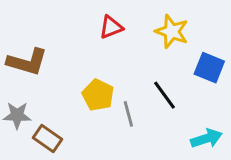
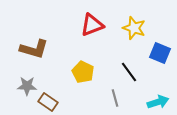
red triangle: (111, 27) -> (92, 25), size x1.4
gray line: (128, 114) -> (115, 98), moved

